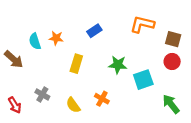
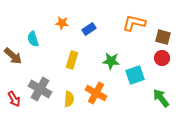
orange star: (56, 38) -> (62, 23), moved
gray cross: (42, 94) -> (40, 89), size x1.6
orange cross: (102, 99) -> (96, 93), size x1.5
yellow semicircle: (73, 105) -> (69, 99), turned -140

